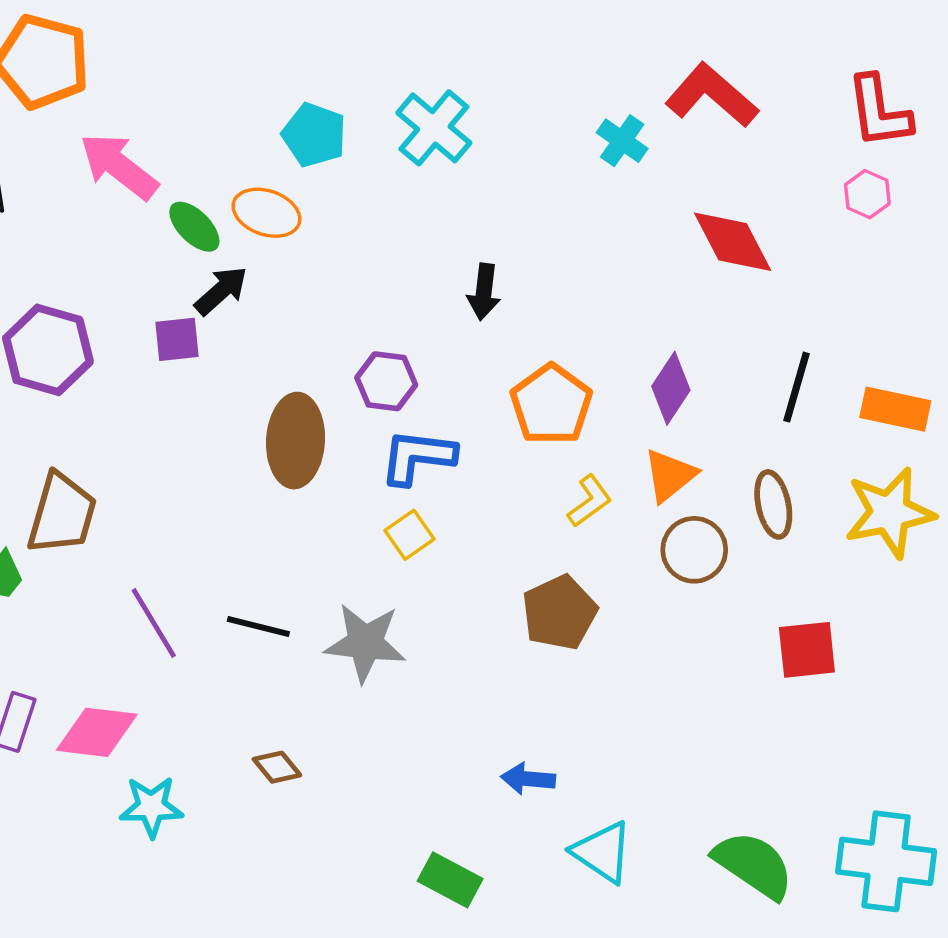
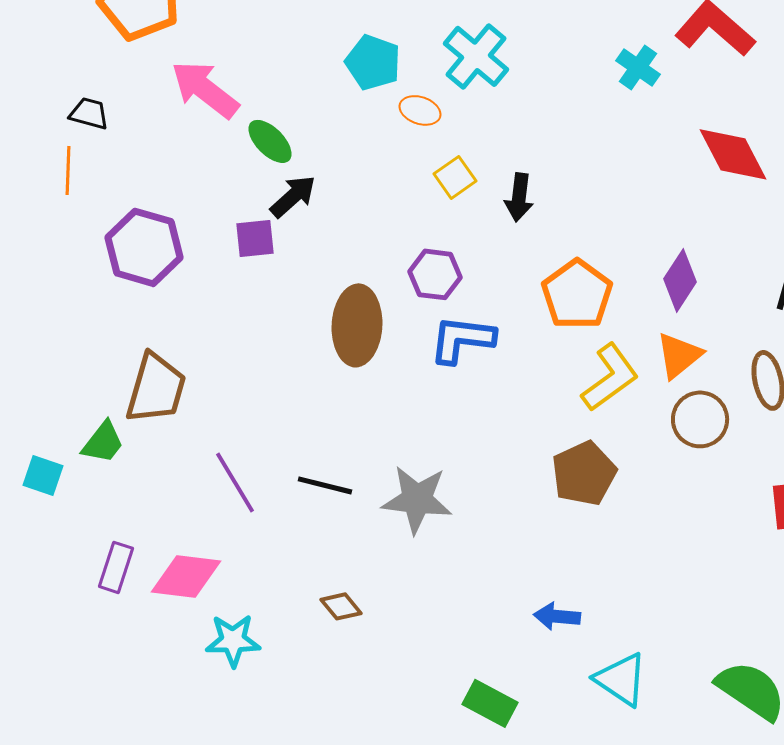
orange ellipse: (266, 213) -> (420, 110), moved, size x0.7
yellow L-shape: (590, 501) -> (610, 377), size x1.5
yellow square: (409, 535) -> (455, 177), moved

